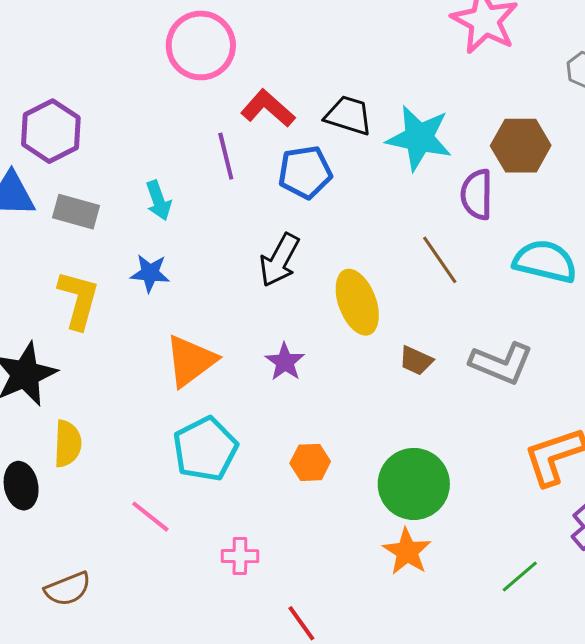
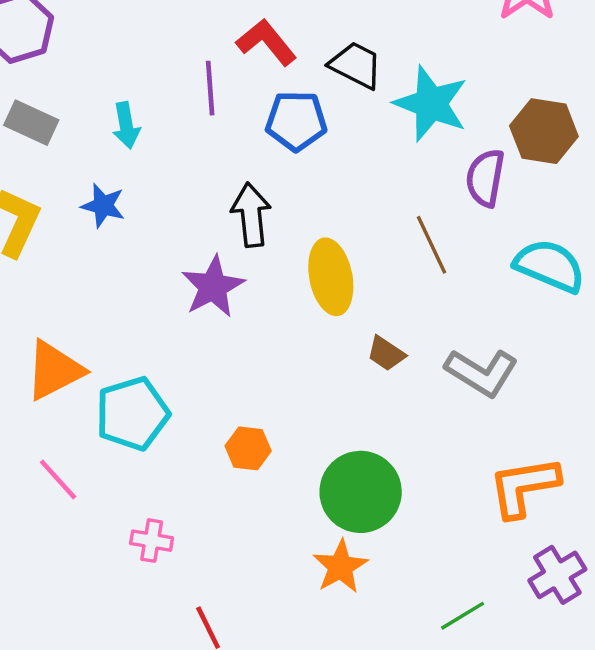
black arrow: (279, 260) -> (251, 215), turned 136
orange triangle: (191, 361) -> (54, 370), moved
purple star: (285, 362) -> (213, 287), moved, size x1.4

